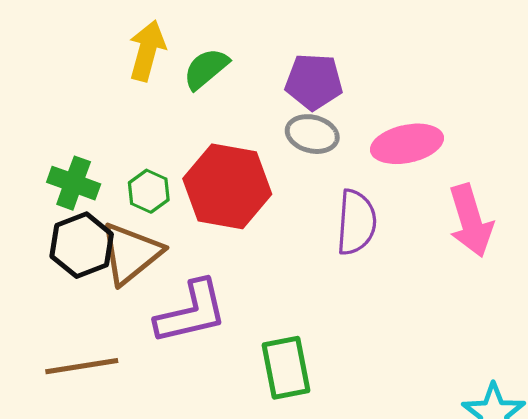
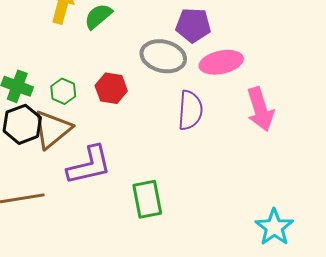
purple pentagon: (314, 82) -> (193, 25), moved
gray ellipse: (312, 134) -> (163, 56), size x1.4
red hexagon: (227, 186) -> (111, 88), size x0.6

